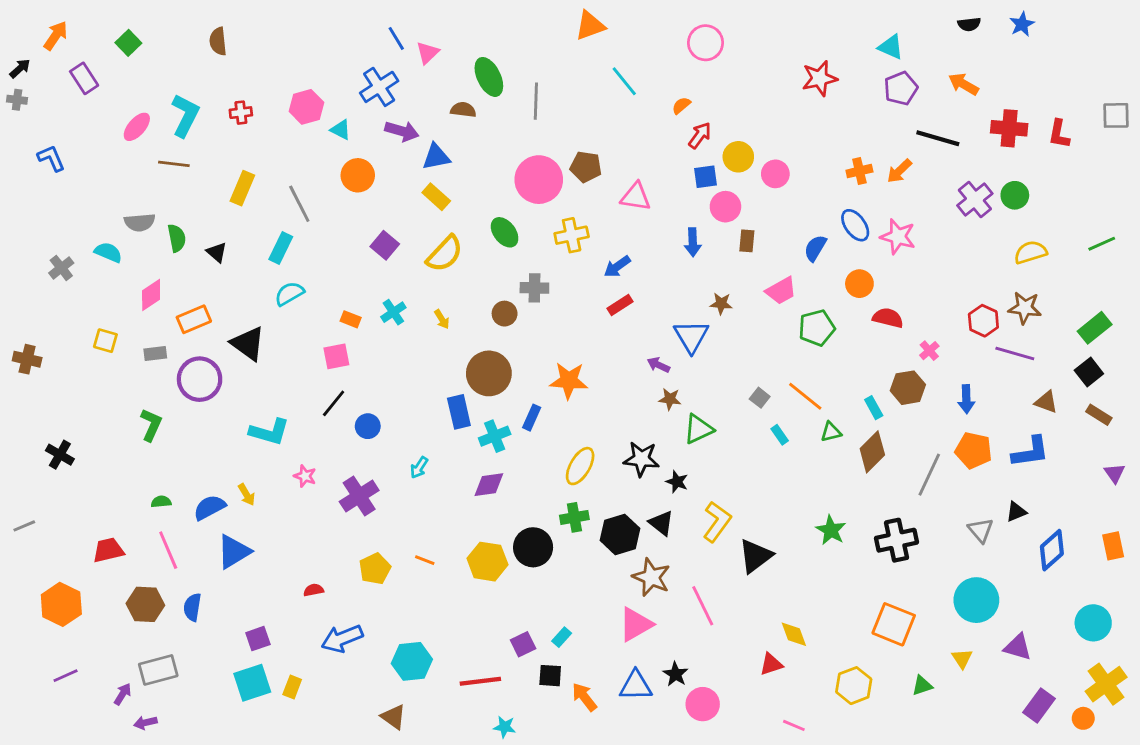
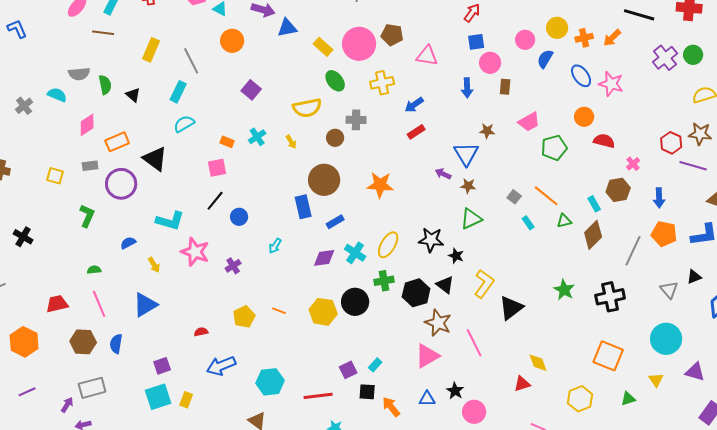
yellow circle: (738, 157) -> (557, 28), moved
yellow rectangle: (436, 197) -> (323, 47), moved
blue semicircle: (815, 248) -> (545, 59), moved
yellow semicircle: (445, 254) -> (307, 108), moved, turned 36
yellow square: (105, 341) -> (55, 176), moved
brown star: (670, 399) -> (468, 186), moved
blue rectangle: (532, 418) -> (335, 222), moved, turned 36
cyan cross: (495, 436) -> (355, 253), moved, turned -35
pink star: (305, 476) -> (195, 252), size x1.8
purple cross: (359, 496) -> (233, 266), size x0.6
blue semicircle: (210, 507) -> (128, 243), moved, size x0.7
blue triangle: (636, 686) -> (427, 399), size x0.7

